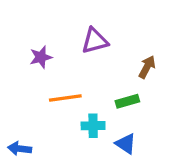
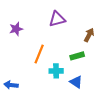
purple star: (41, 57) -> (16, 29), moved
orange line: (65, 98) -> (39, 54), turned -60

